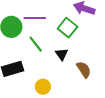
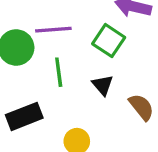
green line: (36, 44) -> (59, 72), turned 36

